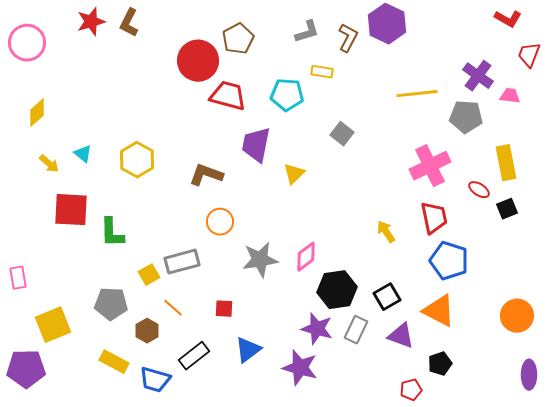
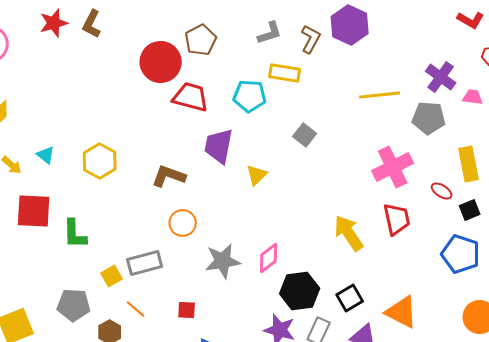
yellow rectangle: (322, 72) -> (285, 73), size x1.4
yellow arrow: (386, 232) -> (349, 233), size x1.6
blue pentagon: (449, 261) -> (461, 254), moved

